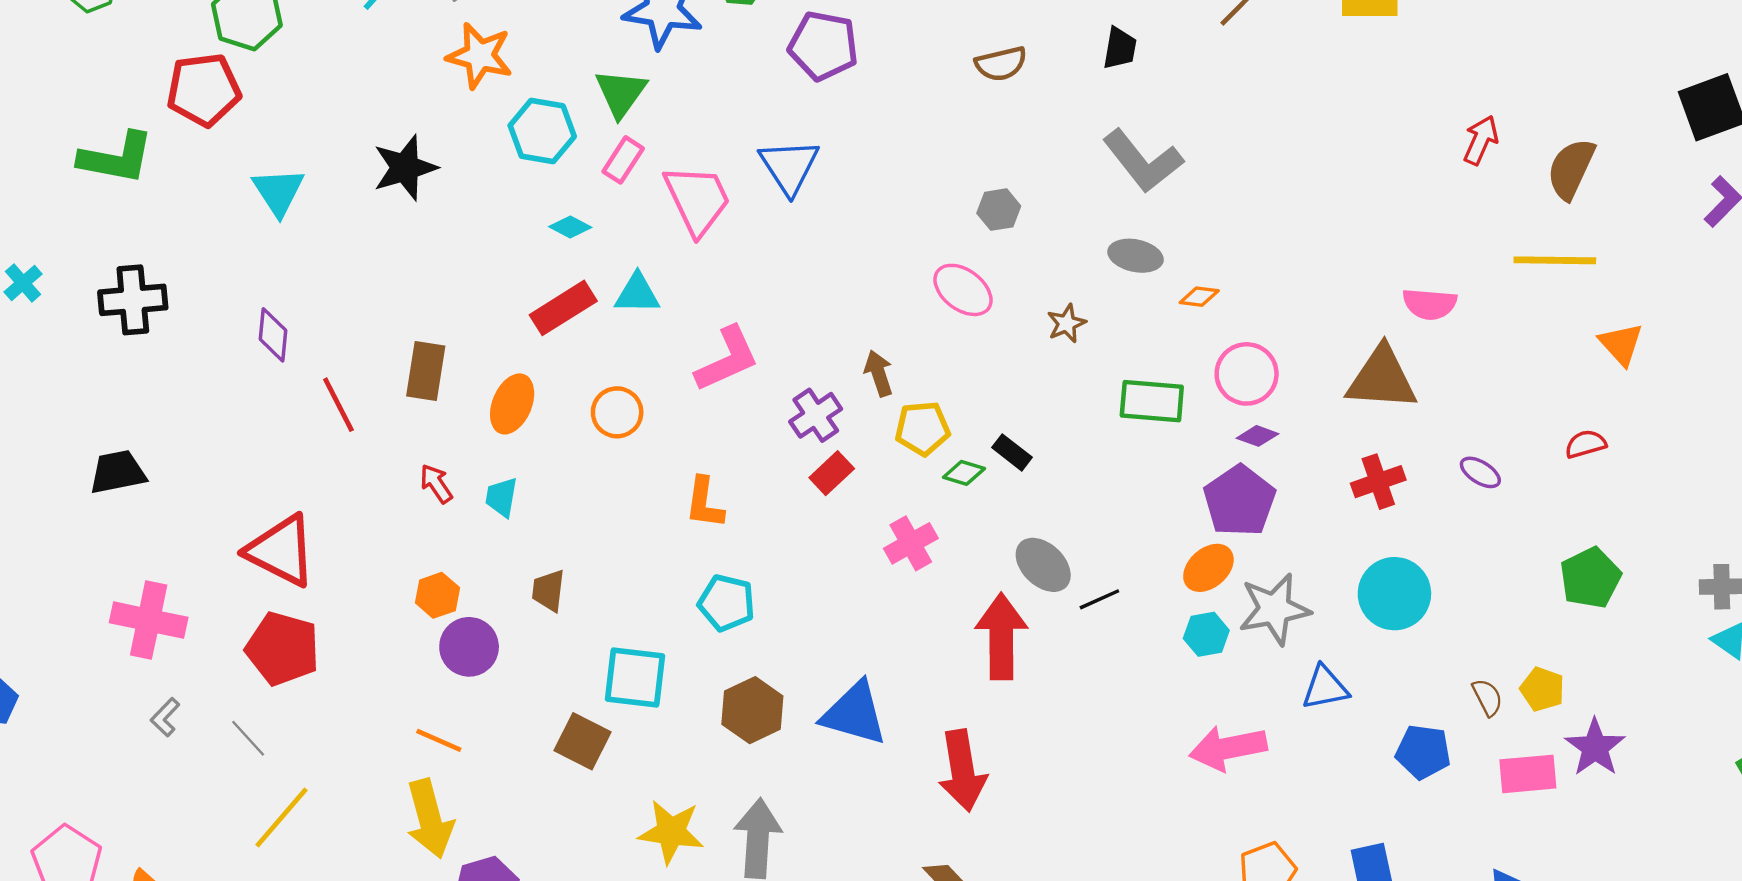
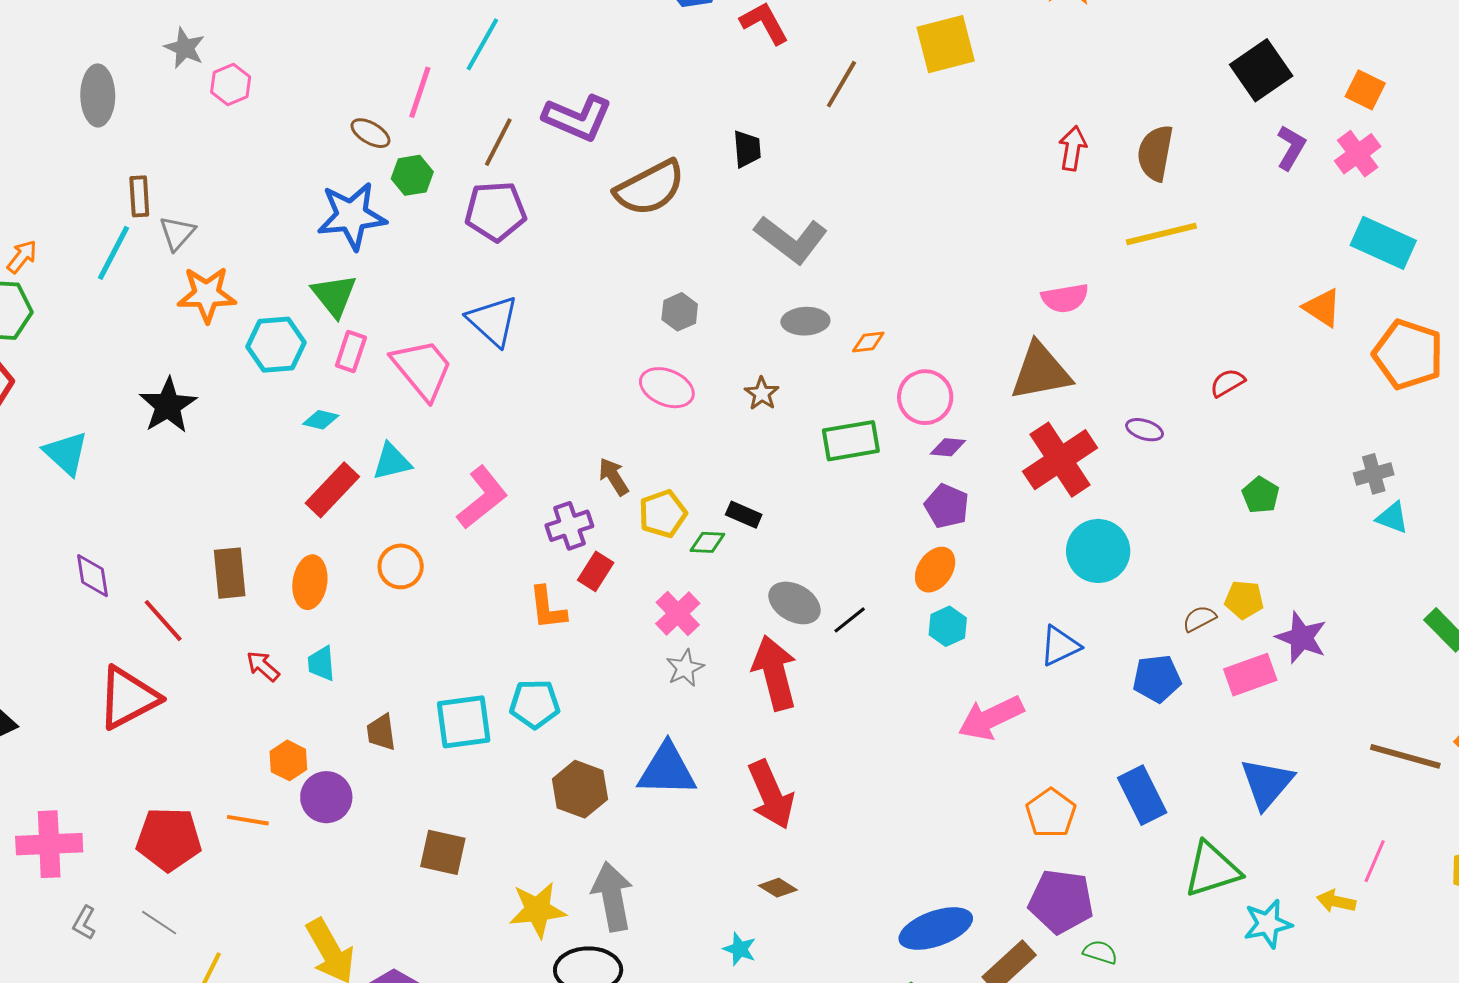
brown semicircle: (1001, 64) -> (650, 188), size x1.6
orange triangle: (1621, 344) -> (1322, 308), moved
purple cross: (816, 415) -> (569, 526), turned 30
red cross: (1378, 482) -> (1060, 460), size x1.6
purple pentagon: (1239, 501) -> (947, 506), size x0.7
orange L-shape: (704, 503) -> (547, 608), moved
red triangle: (281, 551) -> (128, 698), moved, turned -40
green pentagon: (1590, 578) -> (1261, 495), size x0.7
gray star: (1274, 609) -> (685, 668), moved, size x0.6
cyan square: (635, 677) -> (464, 722), moved
brown semicircle: (1487, 697) -> (1199, 619), turned -76
orange line: (439, 740) -> (248, 820), moved

